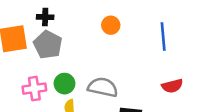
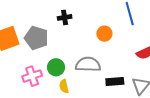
black cross: (45, 17) -> (65, 17), moved
orange circle: (111, 25) -> (104, 34), moved

